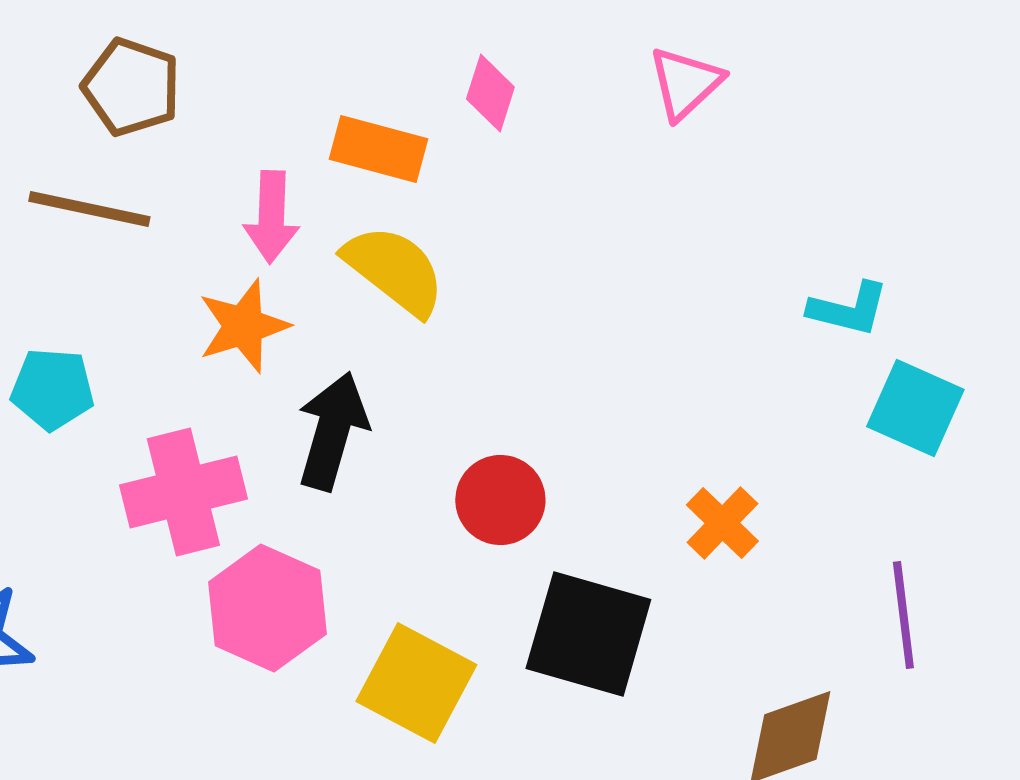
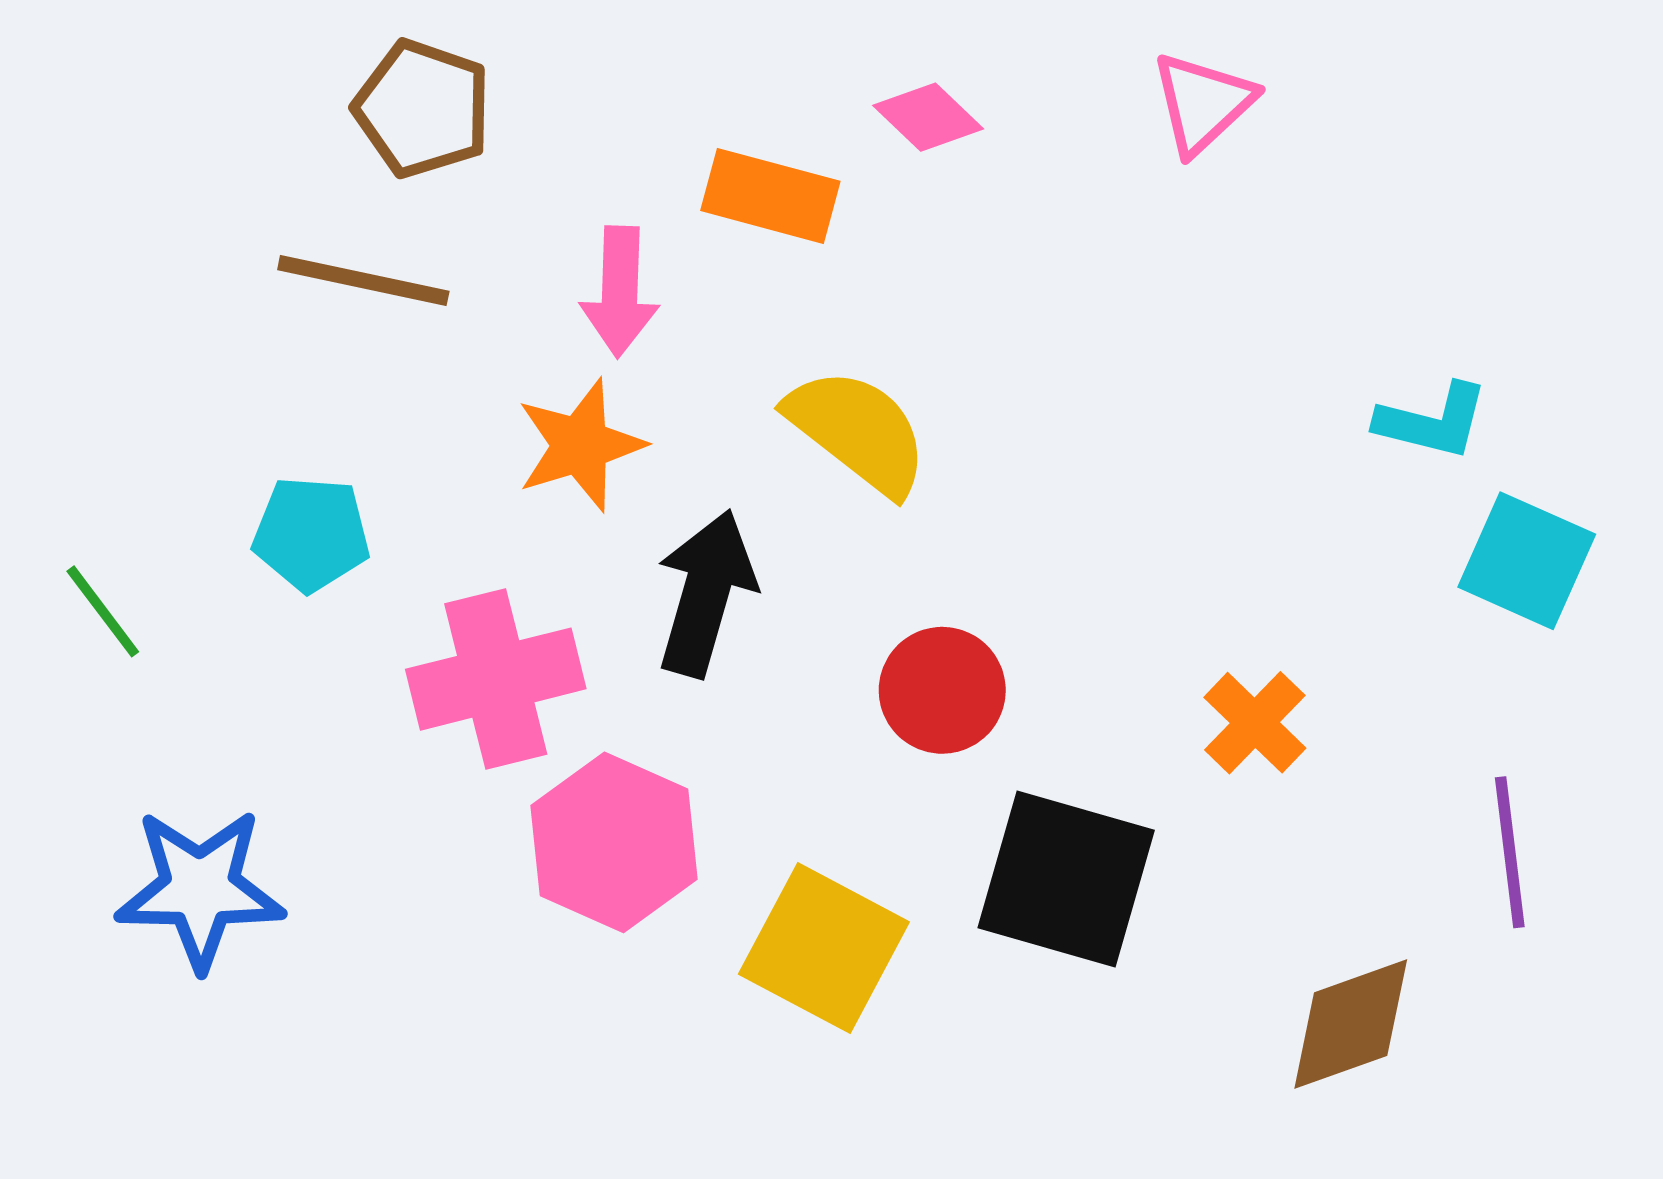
pink diamond: (490, 93) -> (928, 117), turned -64
yellow semicircle: (394, 270) -> (858, 431), moved

